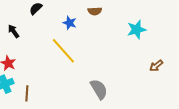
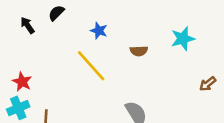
brown semicircle: (95, 11) -> (139, 51), moved
black arrow: (14, 31) -> (27, 25), moved

